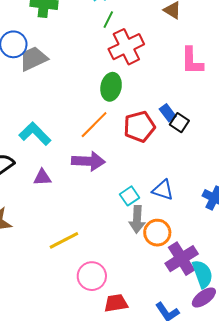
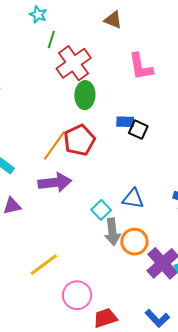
green ellipse: (111, 87) -> (85, 95), moved
blue rectangle: (168, 113) -> (125, 122), turned -42
red pentagon: (139, 127) -> (79, 140), moved

